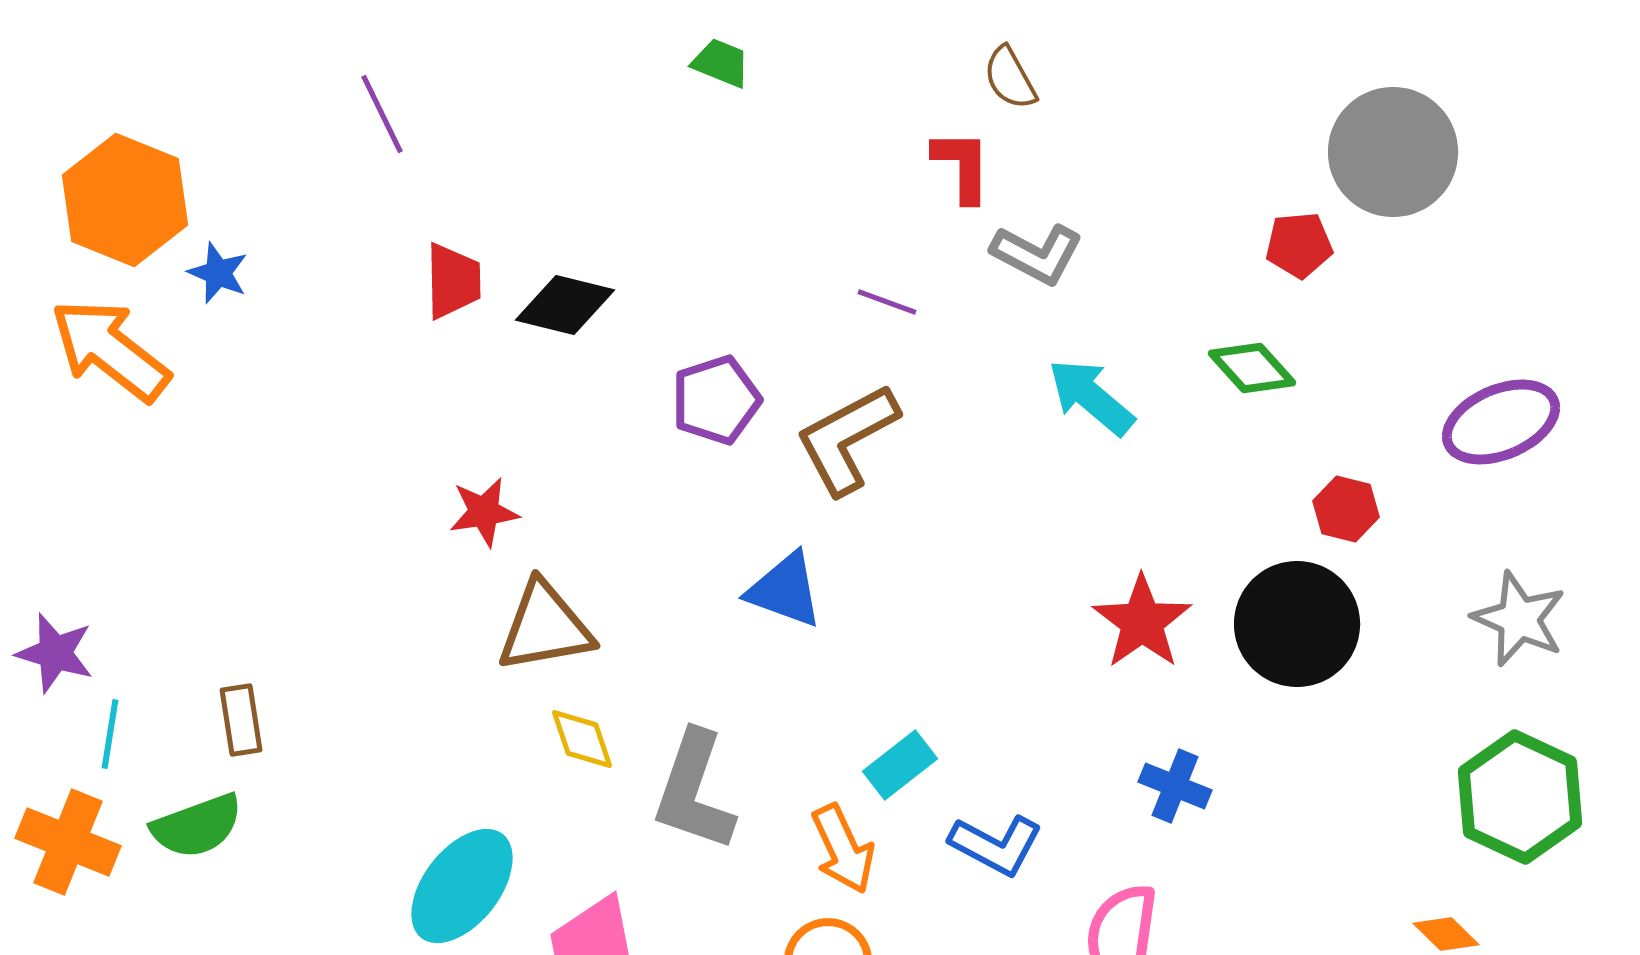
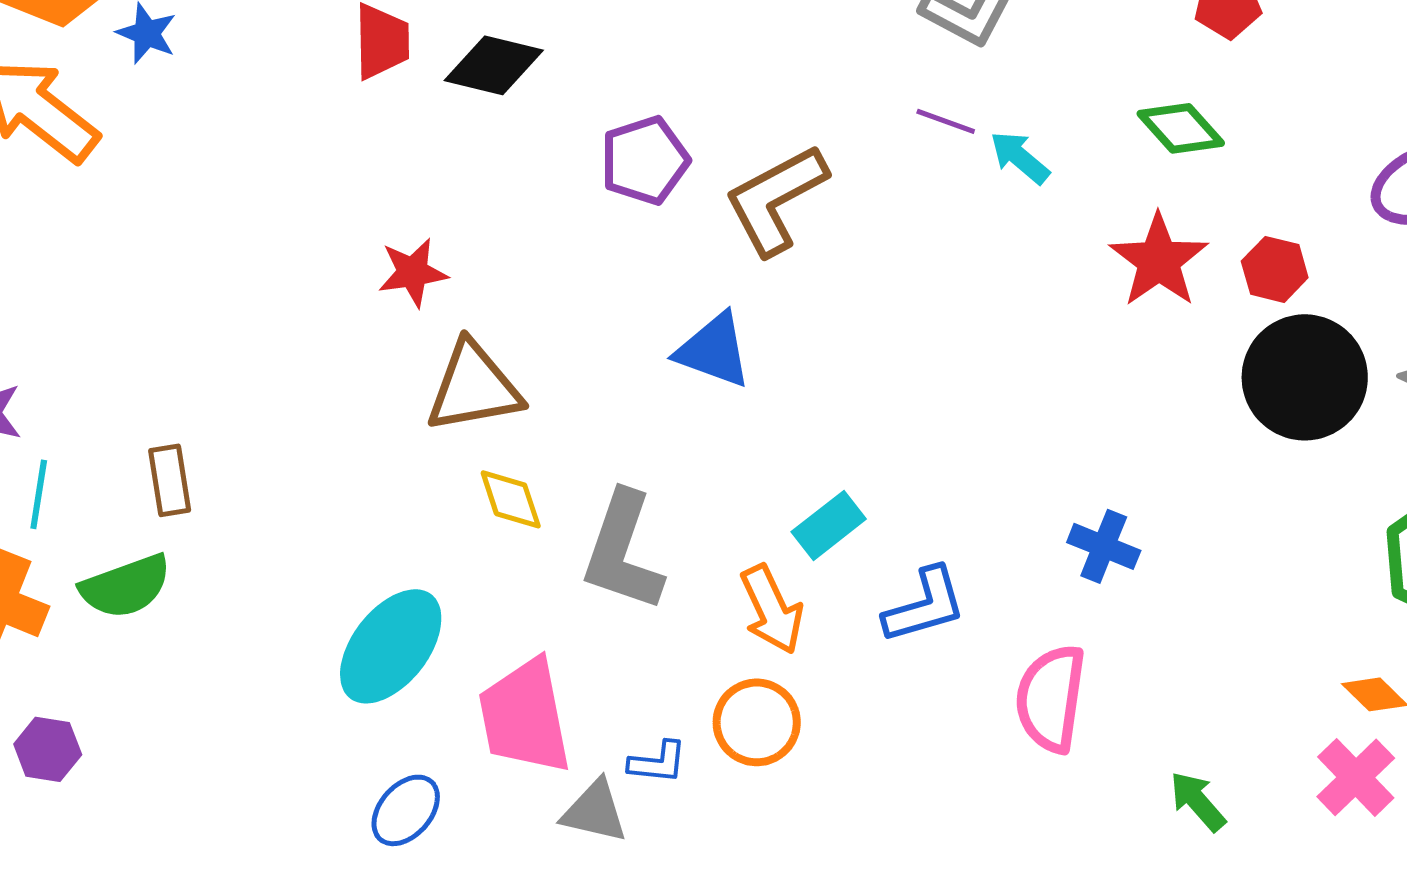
purple line: (887, 302) -> (946, 121), moved
cyan arrow: (1091, 397) -> (1020, 157), size x0.7
red star: (1142, 622) -> (1159, 260), moved
black circle: (1297, 624) -> (1305, 377), moved
blue L-shape: (996, 845) -> (925, 605), turned -44

